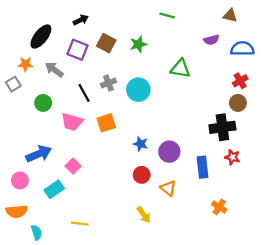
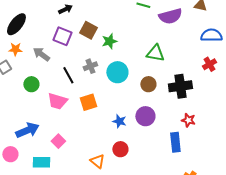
black ellipse: (41, 37) -> (16, 24), moved
purple semicircle: (211, 40) -> (170, 16), moved, size x1.6
green star: (138, 44) -> (109, 41), moved
brown circle: (238, 103) -> (148, 84), moved
black cross: (222, 127) -> (180, 86), moved
purple circle: (169, 152) -> (145, 116), moved
red star: (232, 157) -> (188, 120), moved
orange triangle: (168, 188) -> (97, 161), moved
cyan rectangle: (54, 189) -> (41, 162), turned 36

